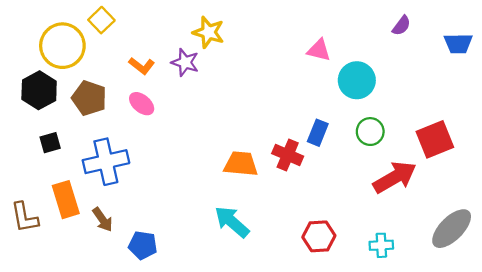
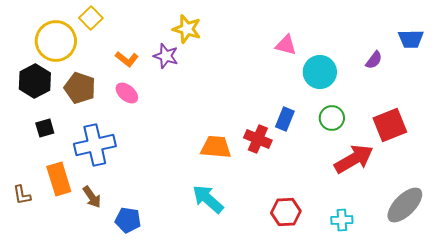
purple semicircle: (401, 26) -> (374, 60), moved
brown L-shape: (25, 217) -> (22, 195), size x0.7

